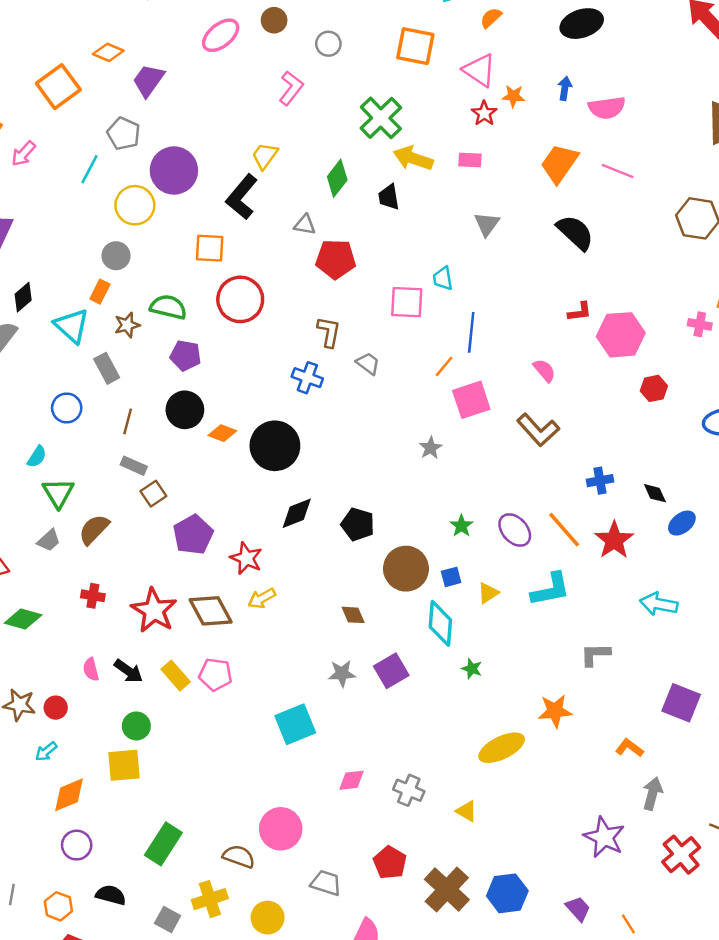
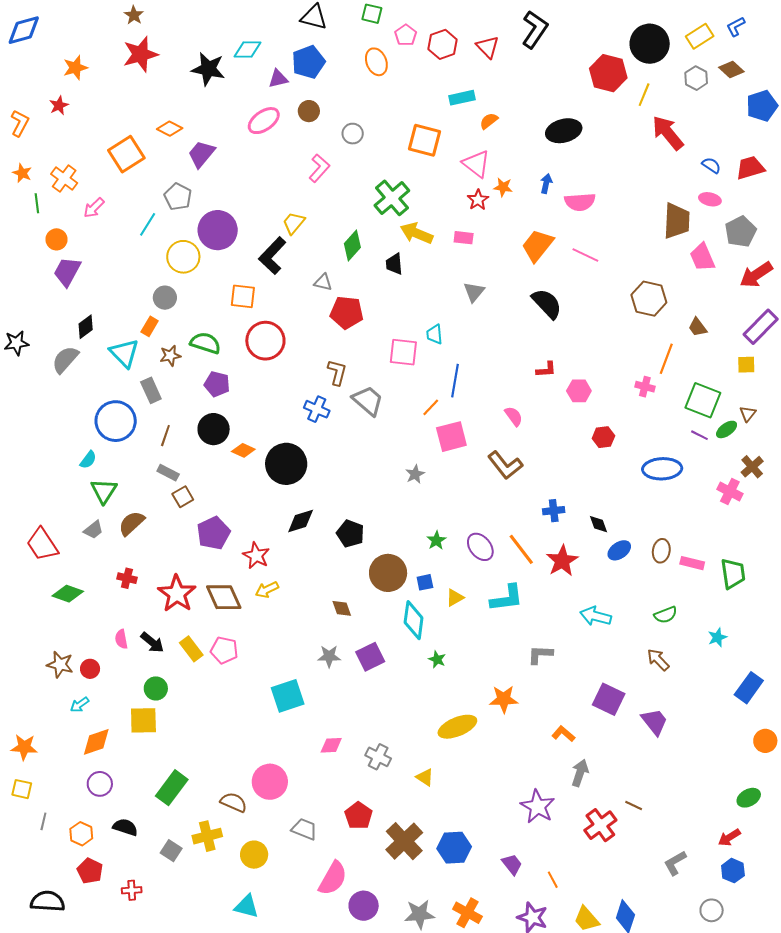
pink hexagon: (621, 335) -> (579, 391), size x0.6
gray trapezoid: (368, 363) -> (368, 401), size x1.6
blue circle: (67, 408) -> (116, 421), size x1.6

